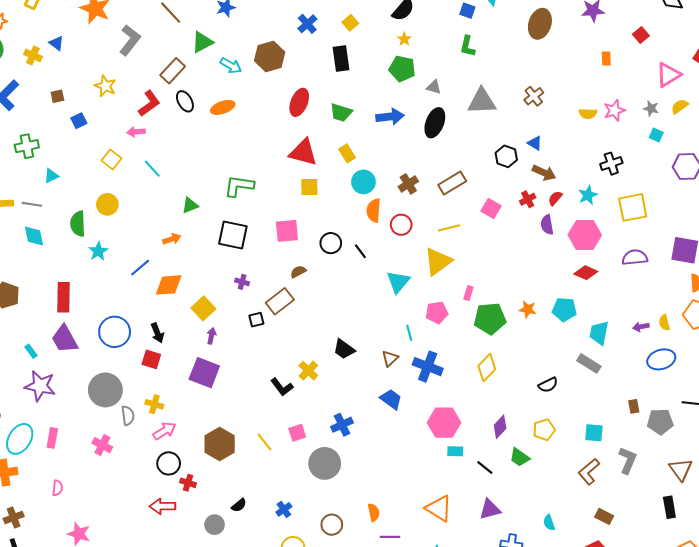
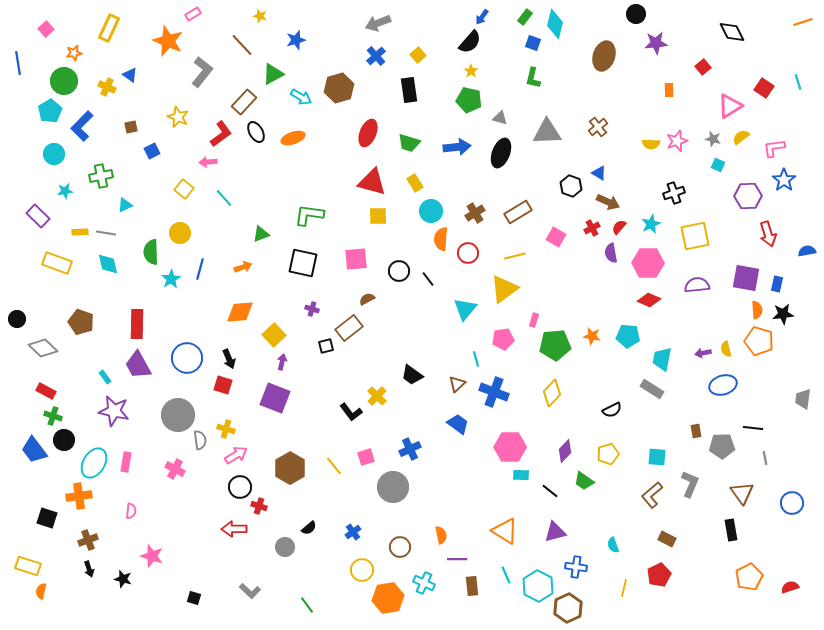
blue line: (140, 268) -> (200, 269), moved, turned -35

